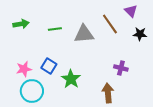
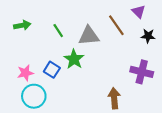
green line: (55, 29) -> (58, 31), turned 64
purple cross: (121, 68) -> (142, 72), moved, size x1.5
green star: (71, 79) -> (74, 59), moved

